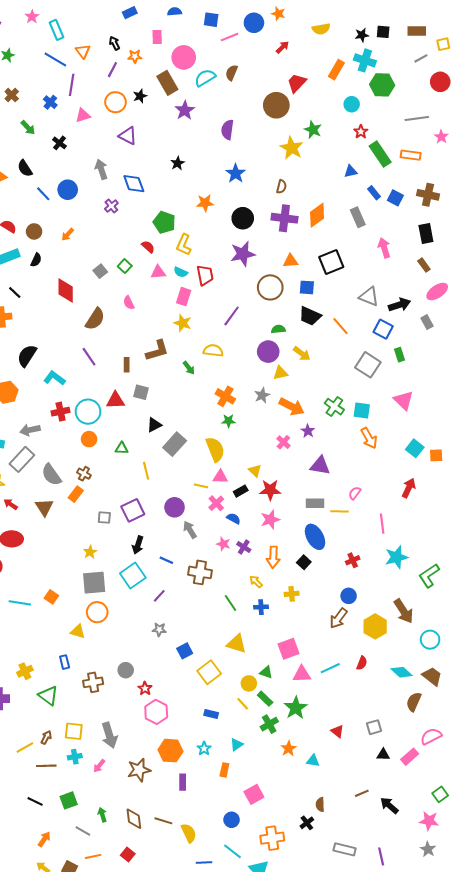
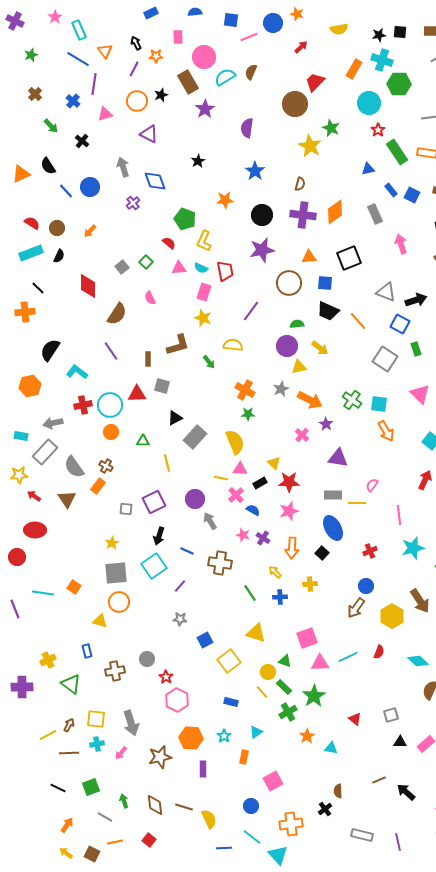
cyan circle: (352, 104) -> (369, 103), size x1.5

